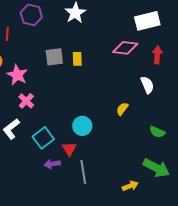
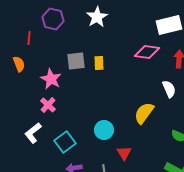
pink star: (17, 75) -> (51, 79), moved
yellow semicircle: (122, 109) -> (144, 113), size x1.6
red triangle: (69, 149) -> (124, 153), moved

